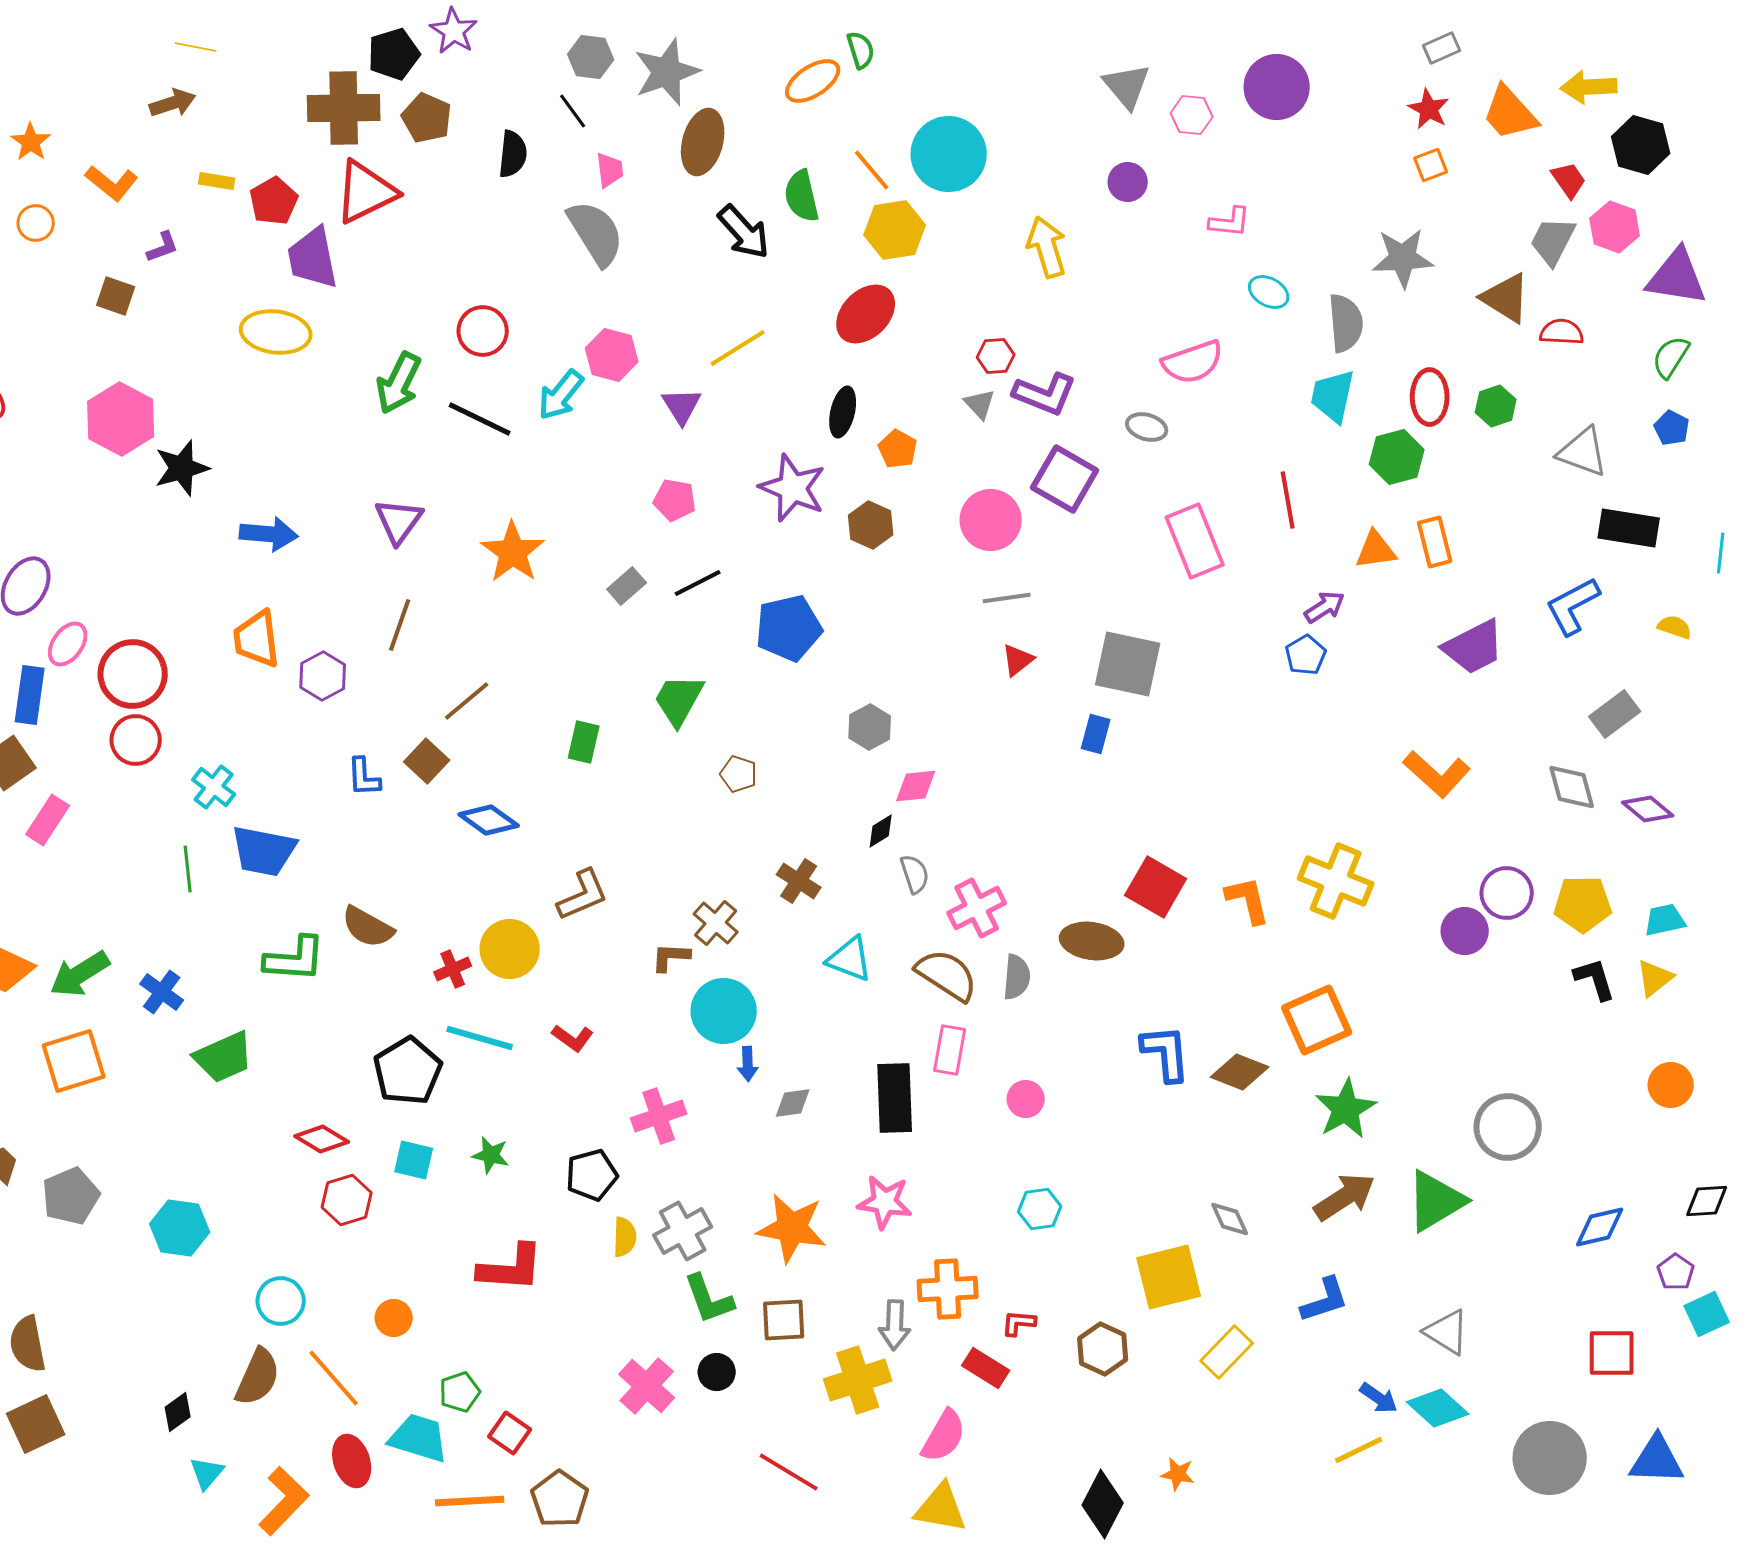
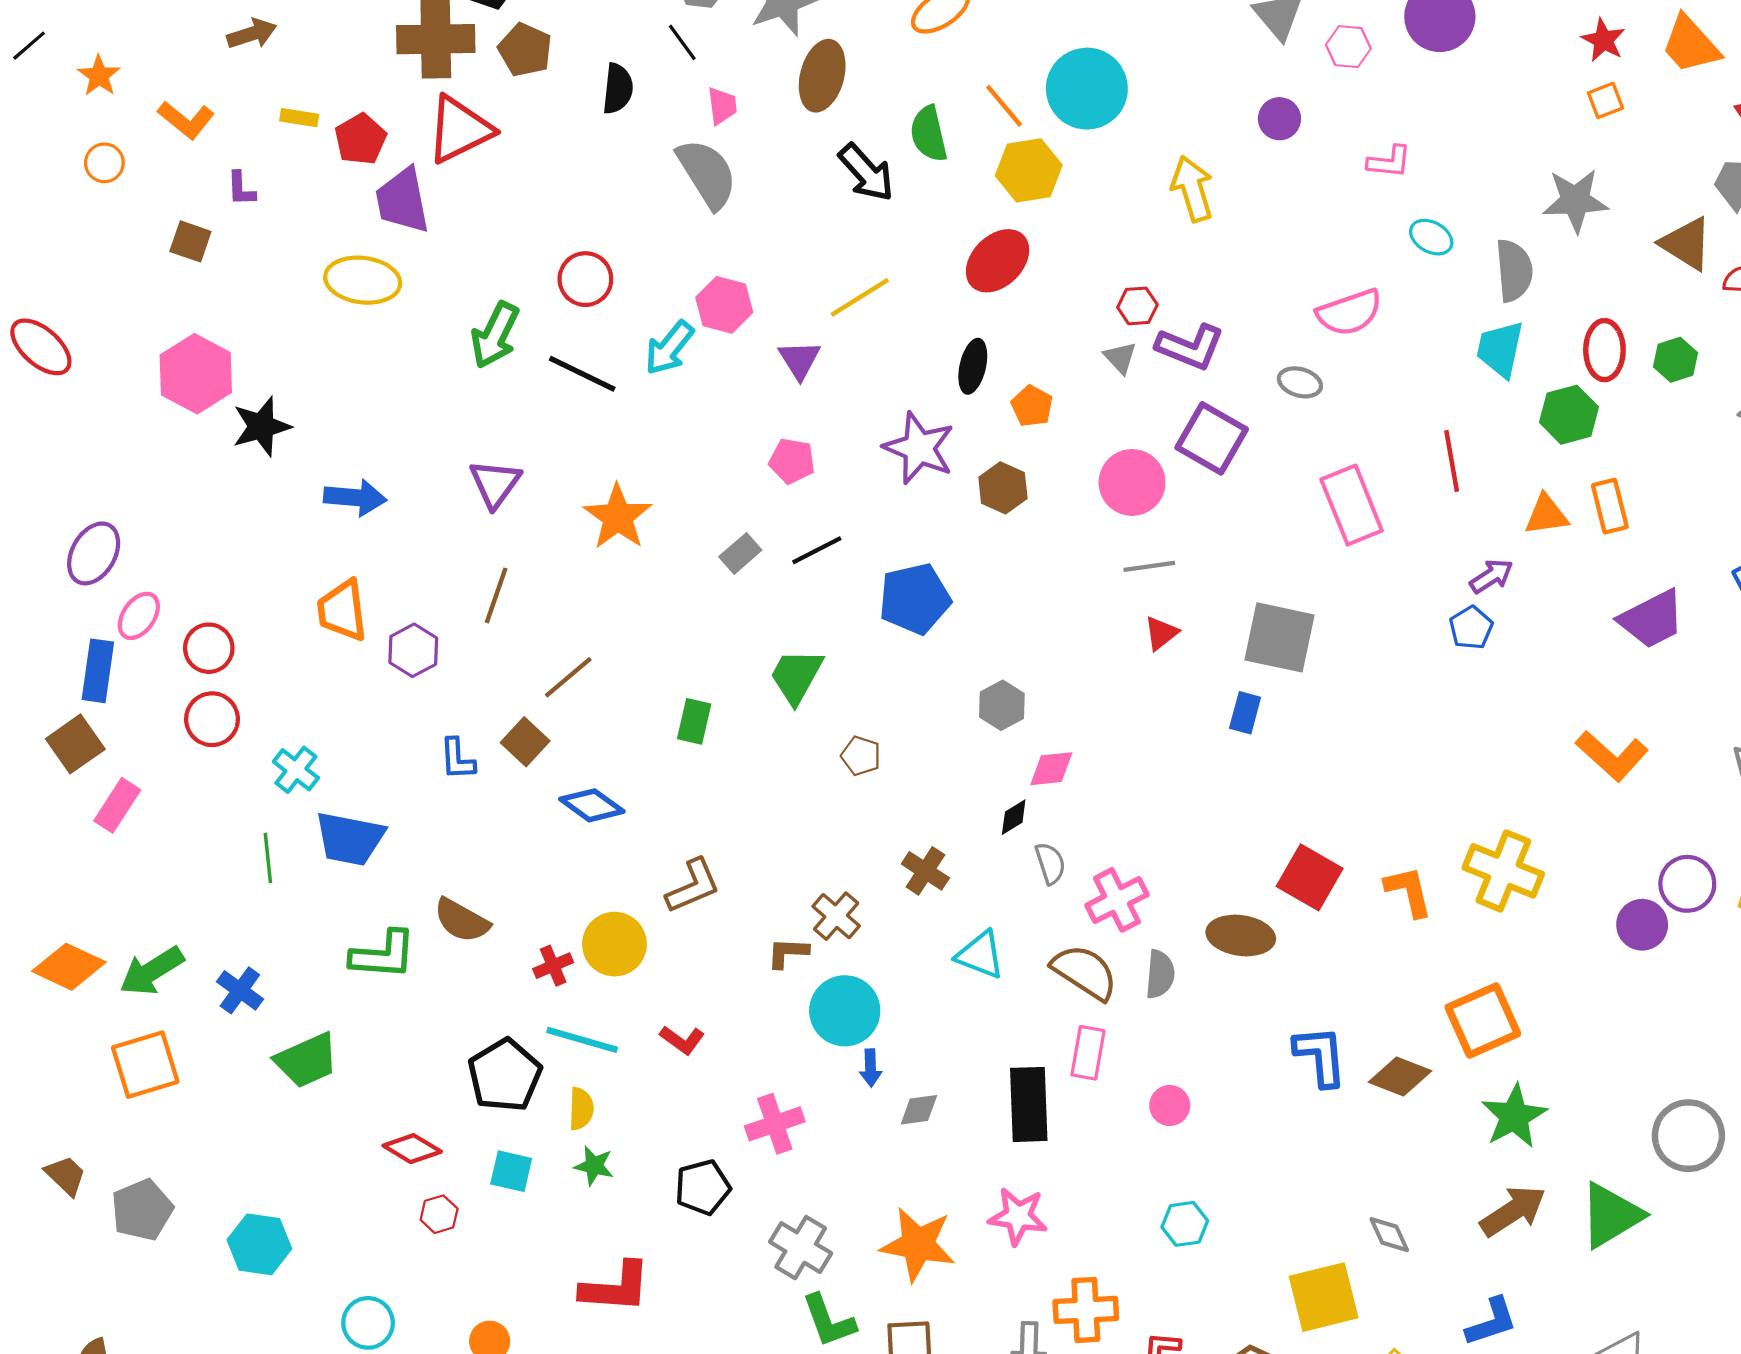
purple L-shape: (163, 247) -> (241, 189), turned 108
red circle: (133, 674) -> (209, 648), size x0.7
red hexagon: (347, 1200) -> (439, 1214), size x0.7
gray cross: (683, 1231) -> (801, 1248), turned -30
yellow semicircle: (625, 1237) -> (581, 1109), moved

